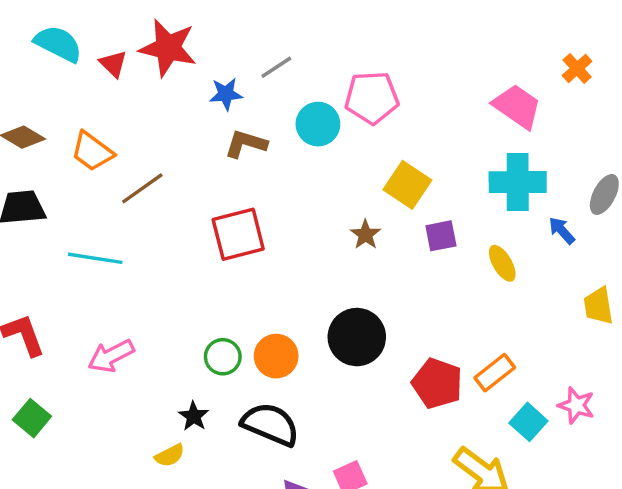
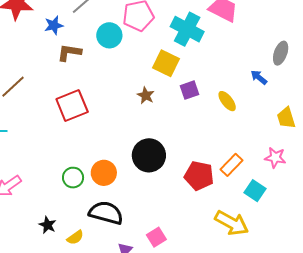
cyan cross: (518, 182) -> (187, 29), moved, turned 36
pink star: (576, 405) -> (275, 158), moved
black star: (194, 416) -> (48, 225), moved
yellow semicircle: (170, 455) -> (75, 237), moved

